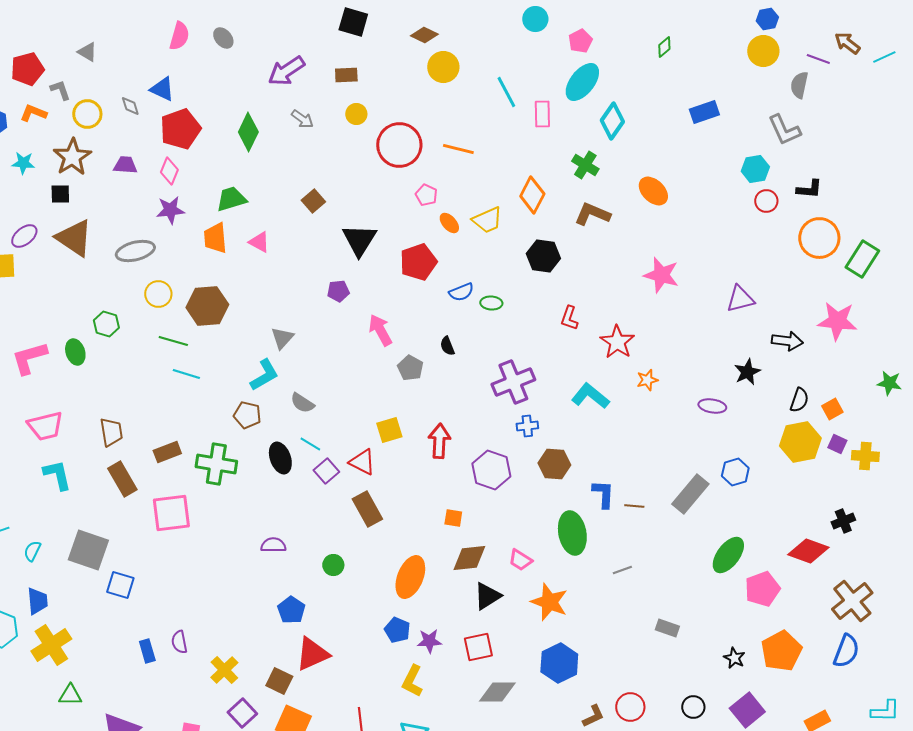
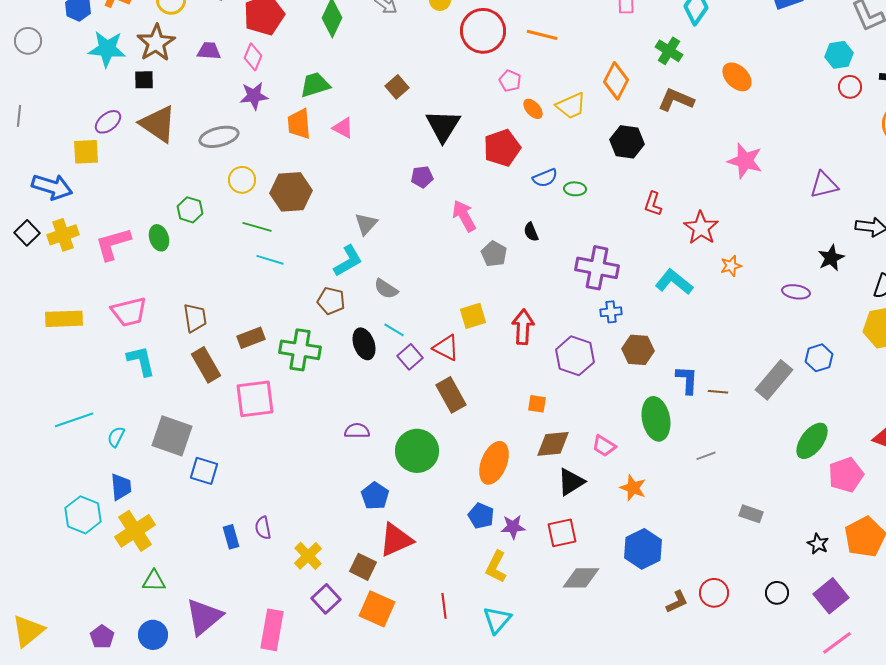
cyan star: (23, 163) -> (107, 49), size x1.6
purple cross: (513, 382) -> (597, 268), turned 33
green circle: (333, 565) -> (417, 451), size x2.0
orange star: (549, 602) -> (633, 488), size x0.7

